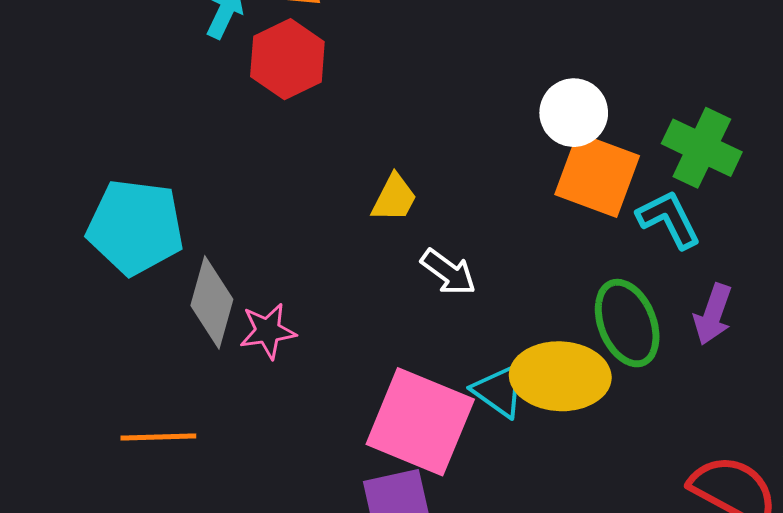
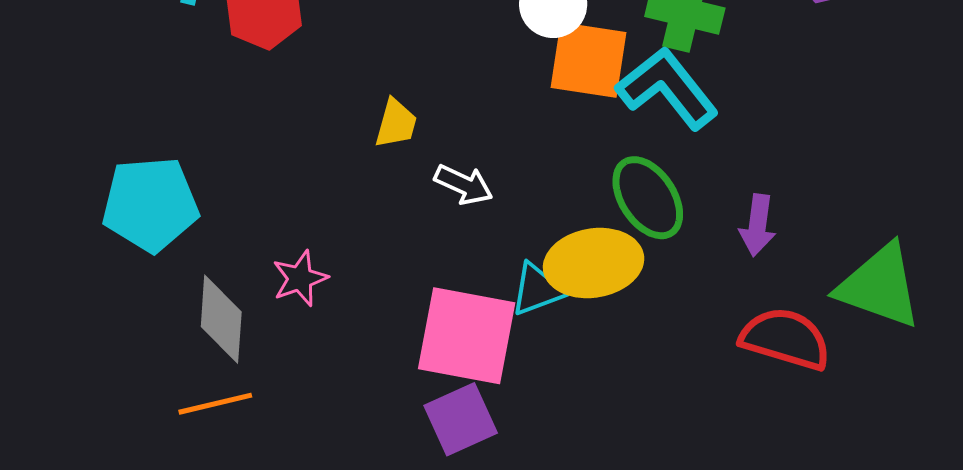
cyan L-shape: (669, 219) -> (667, 88), size x1.5
gray diamond: (212, 302) -> (221, 319), moved
purple arrow: (713, 314) -> (758, 225), moved
cyan triangle: (499, 391) -> (537, 289), turned -44

